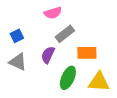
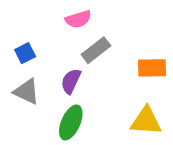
orange rectangle: (87, 53) -> (152, 68), moved
green ellipse: (68, 78) -> (71, 122), moved

